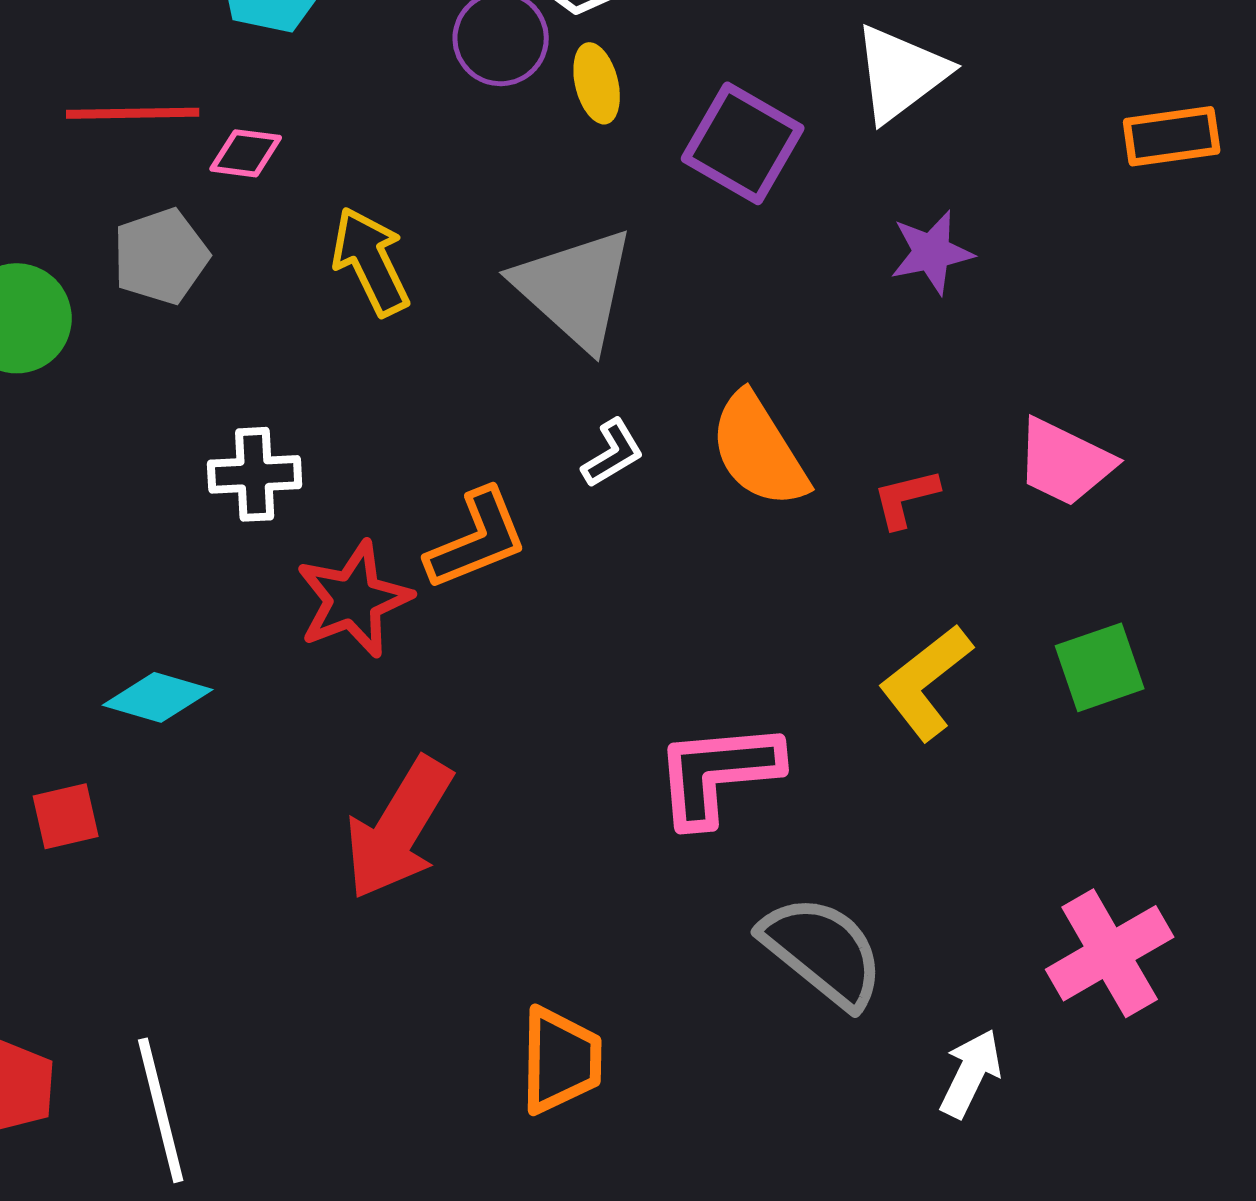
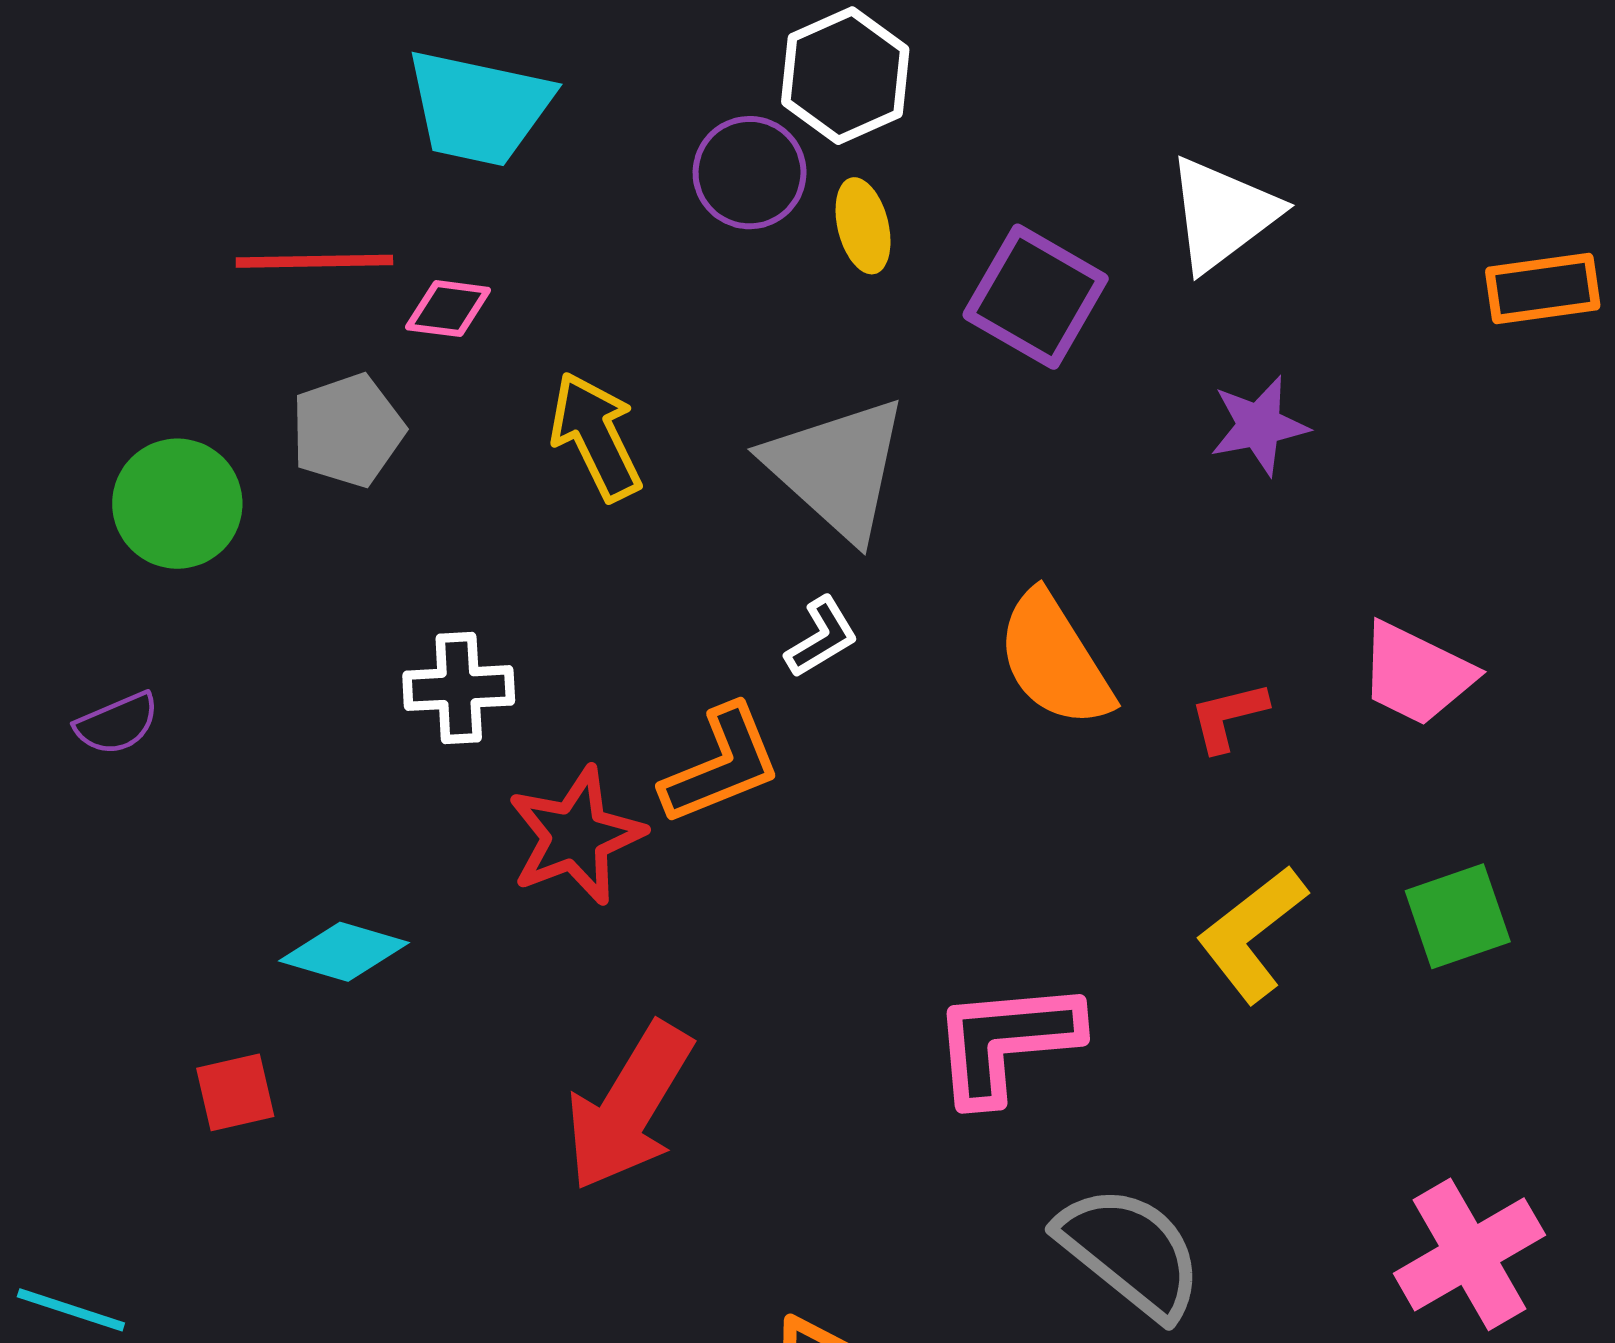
white L-shape: (613, 453) -> (822, 637), moved

